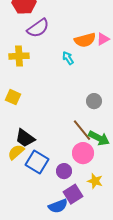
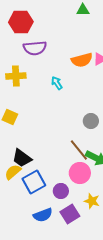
purple semicircle: (38, 28) -> (35, 48), turned 30
cyan arrow: (68, 58) -> (57, 83), moved
blue square: (37, 162) -> (34, 182), turned 30
blue semicircle: (58, 206) -> (43, 215), moved

